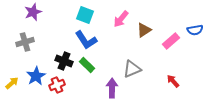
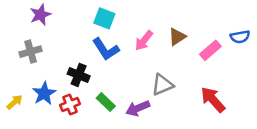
pink arrow: (121, 19) -> (144, 40), moved
green rectangle: (87, 65) -> (106, 102), moved
red arrow: (173, 81) -> (213, 100), size x1.6
purple arrow: (112, 88) -> (138, 108), turned -114

